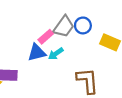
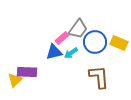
blue circle: (83, 25) -> (95, 42), moved, size x1.5

